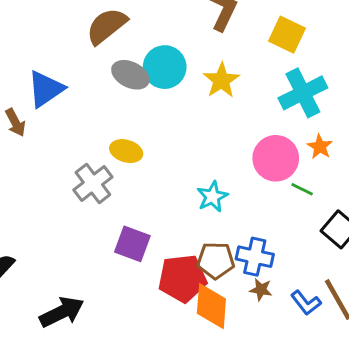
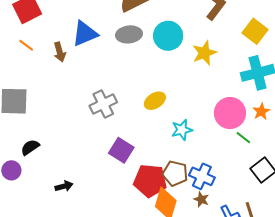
gray ellipse: (130, 75) -> (129, 34), moved, turned -45
yellow ellipse: (126, 151) -> (155, 101), moved, turned -60
black arrow: (62, 312) -> (64, 186), size x0.6

